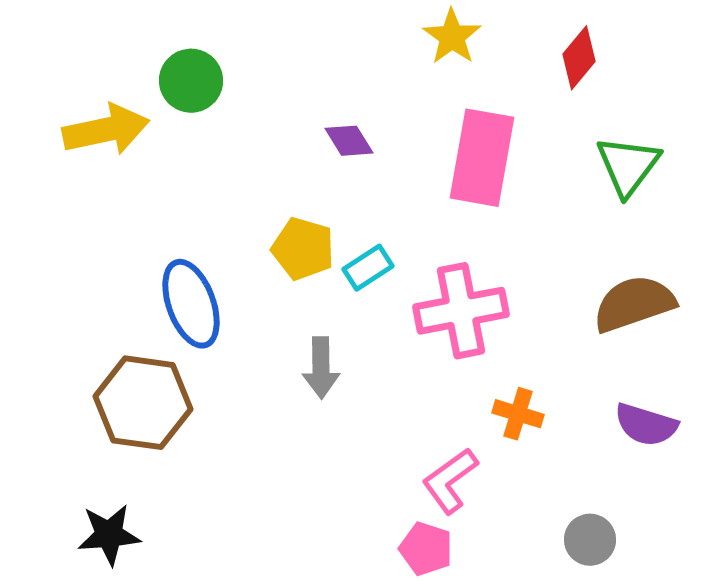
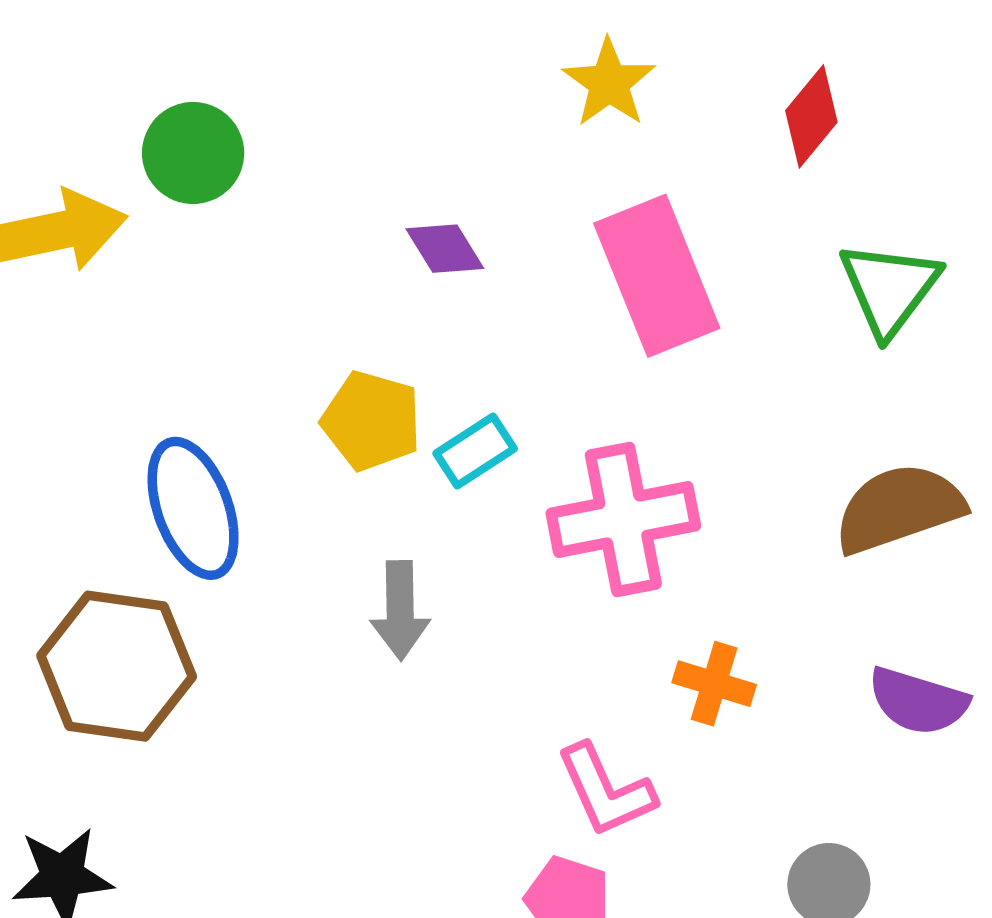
pink rectangle: (482, 158) -> (657, 276), turned -32
pink L-shape: (450, 481) -> (606, 790), turned -78

